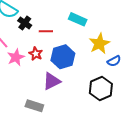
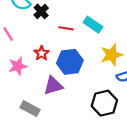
black cross: (25, 23) -> (41, 11), moved
red line: (46, 31) -> (66, 28), moved
pink star: (16, 57) -> (18, 66), moved

